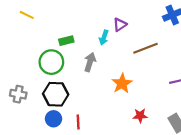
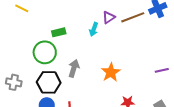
brown line: (146, 48) -> (133, 17), moved
gray arrow: (90, 62) -> (74, 68), moved

